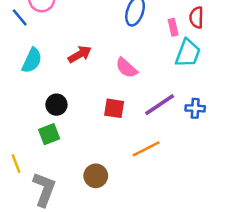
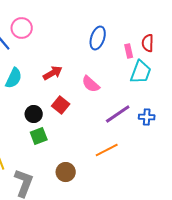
red square: (114, 108) -> (61, 105), moved, turned 30
green square: (49, 134) -> (39, 136), moved

